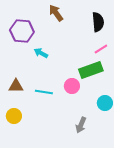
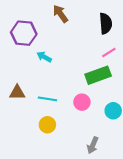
pink circle: (72, 86) -> (82, 102), moved
yellow circle: (14, 116) -> (47, 125), moved
gray arrow: (81, 125) -> (93, 145), moved

